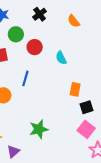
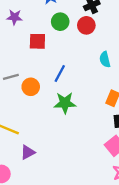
red circle: (35, 47) -> (86, 25), moved
green star: (39, 129) -> (65, 103), moved

